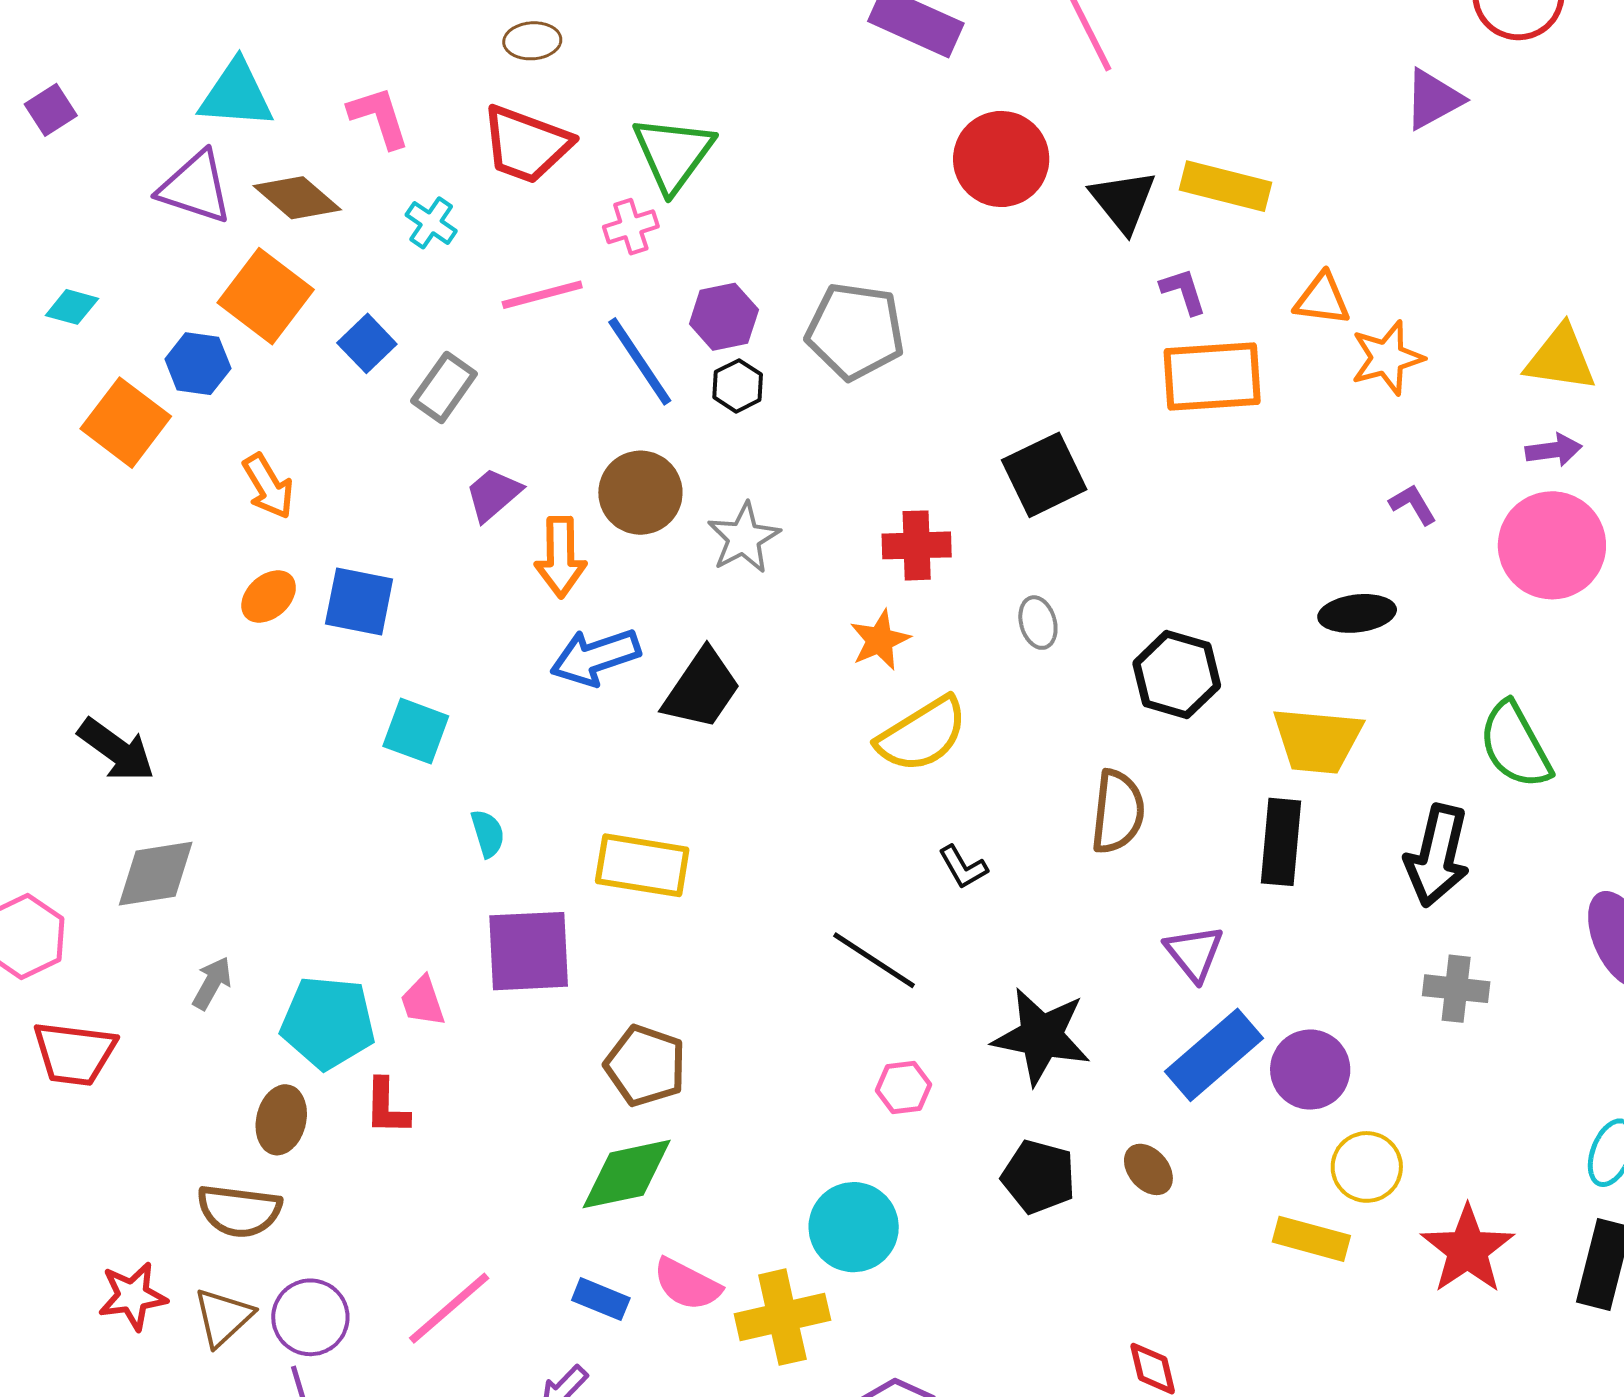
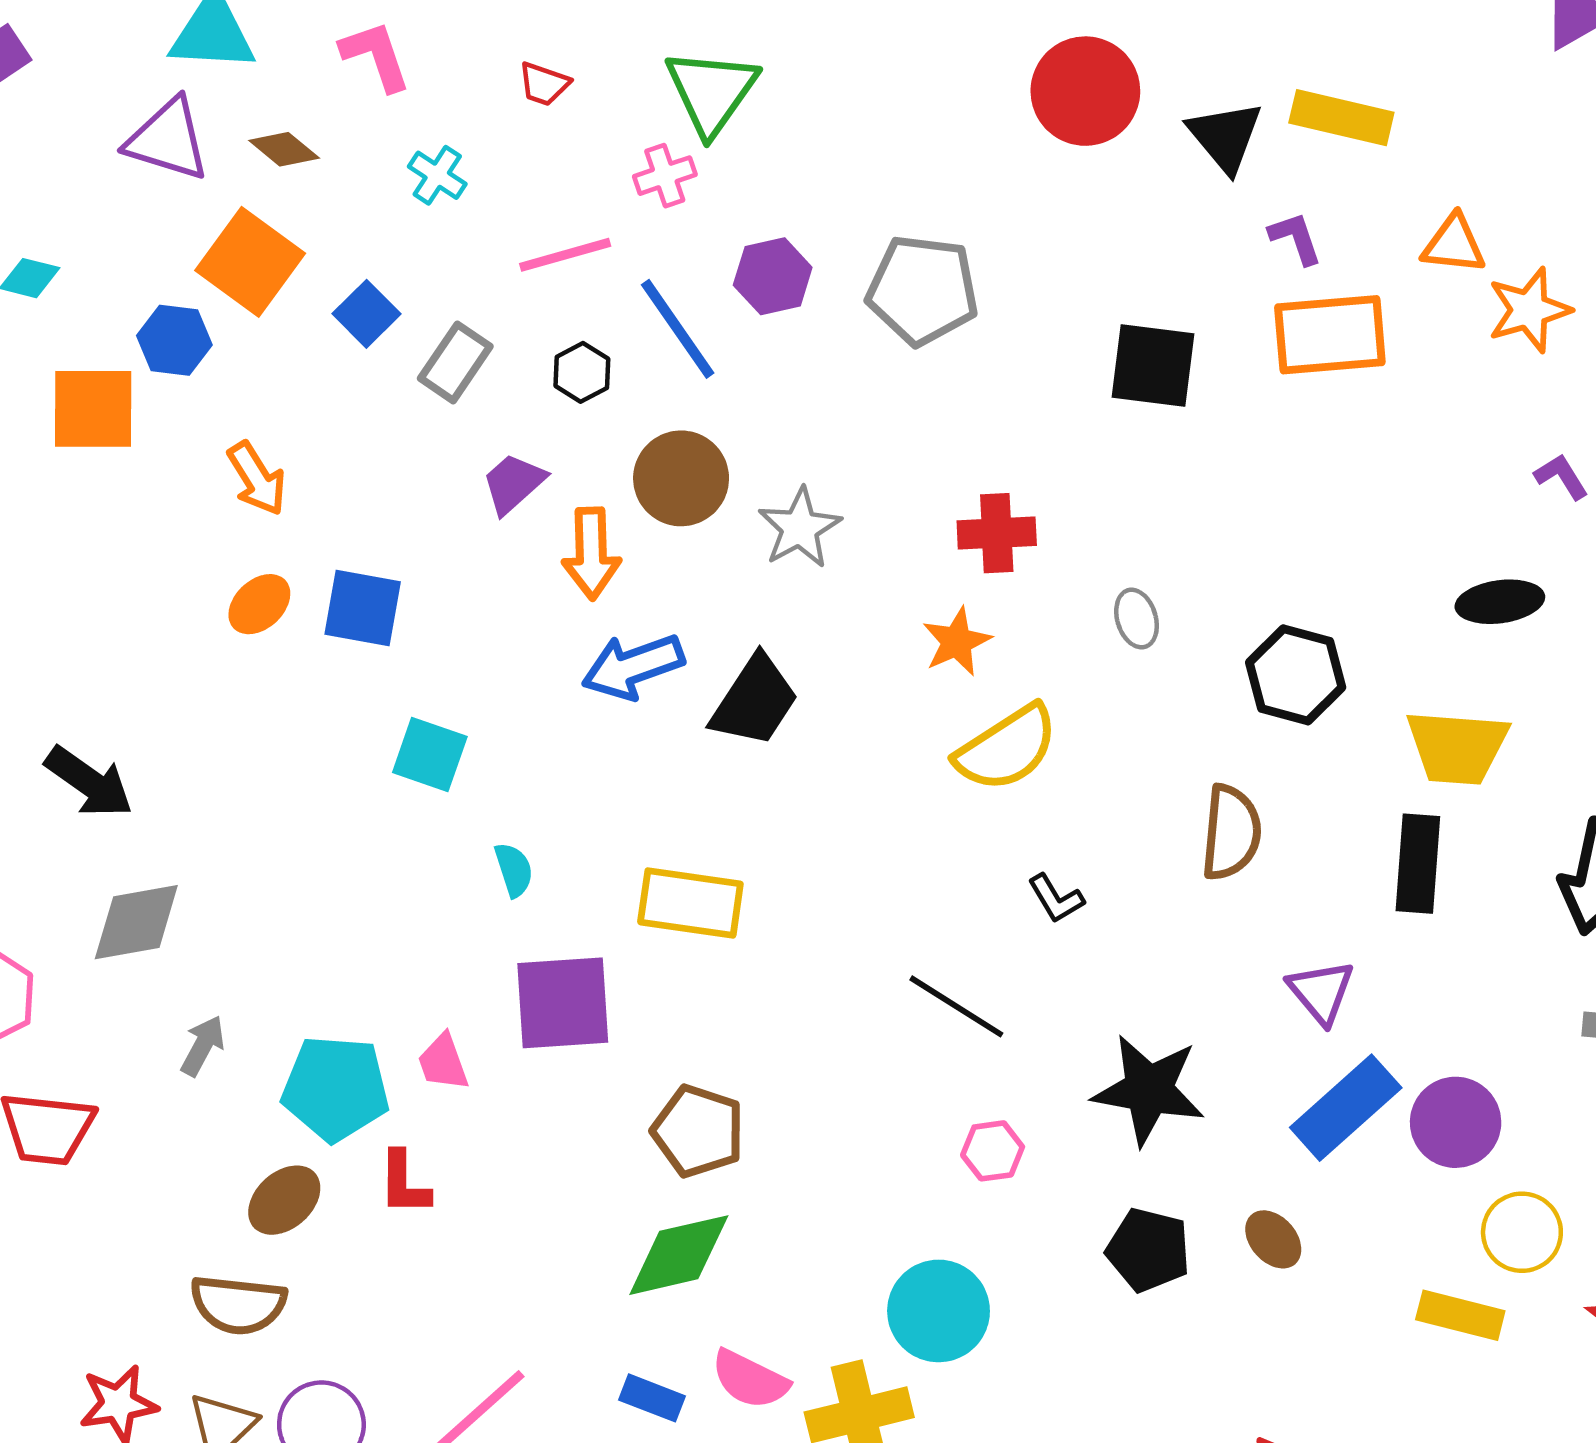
red trapezoid: (526, 144) -> (544, 84), size x0.5
brown diamond: (297, 198) -> (284, 149), size x0.7
black hexagon: (738, 386) -> (582, 372), moved
orange square: (126, 423) -> (93, 409), turned -36
black square: (1044, 475) -> (1153, 366), moved, turned 34
brown ellipse: (281, 1120) -> (284, 1200), turned 36

